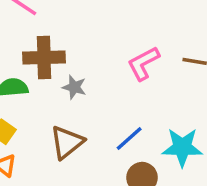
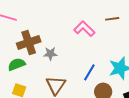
pink L-shape: (143, 63) -> (84, 29), turned 90

